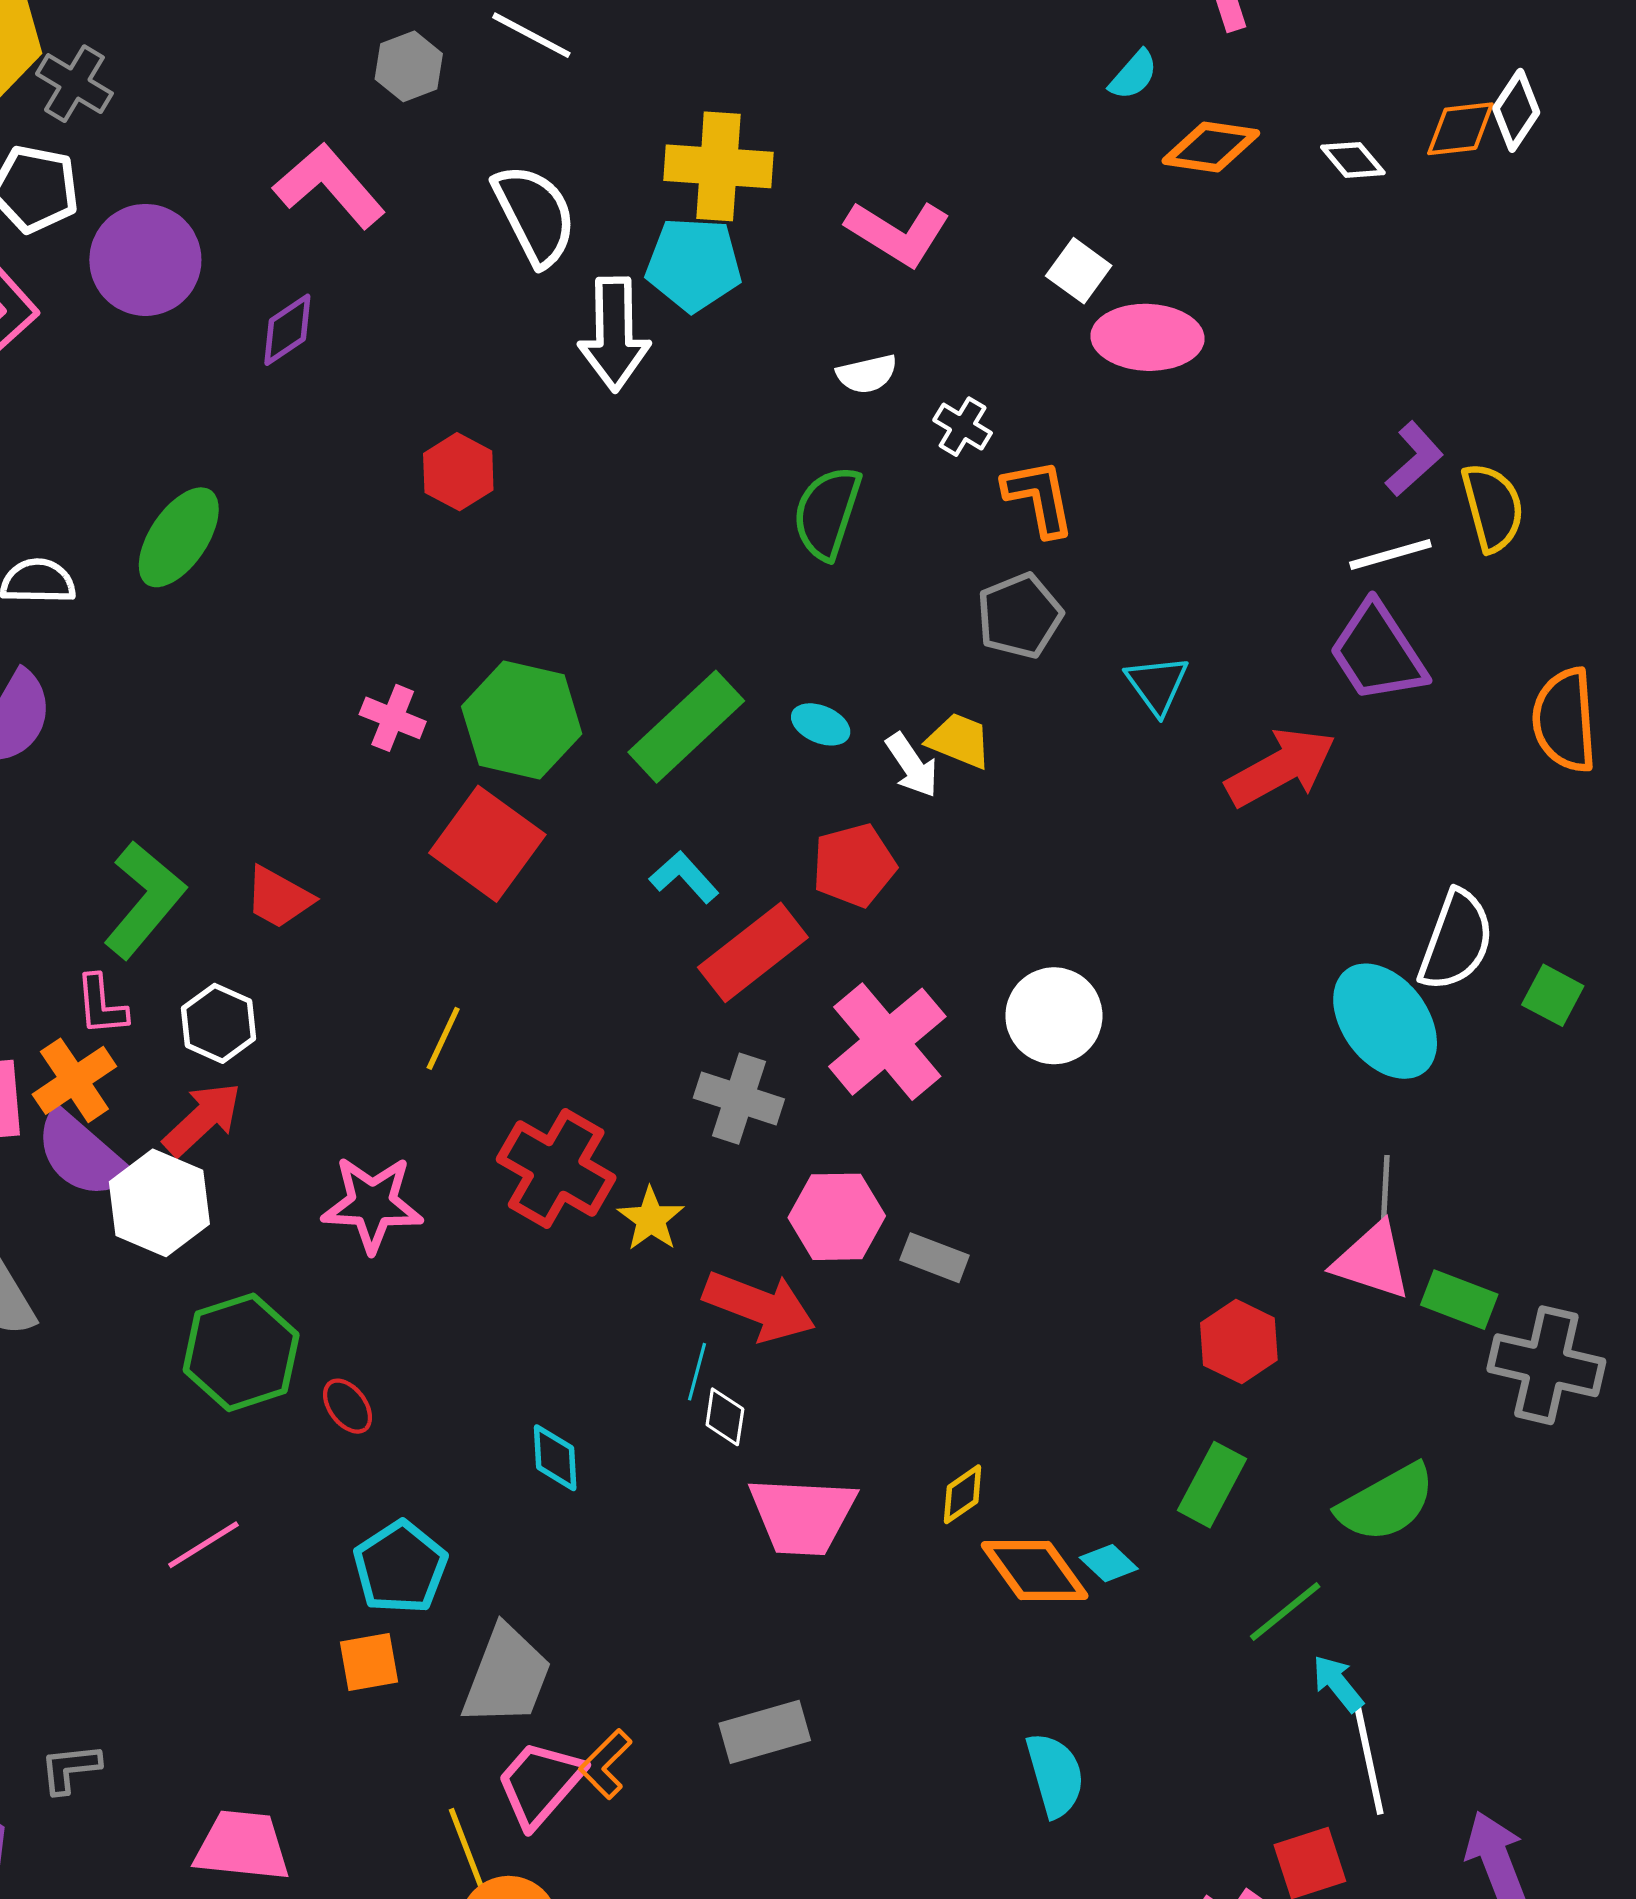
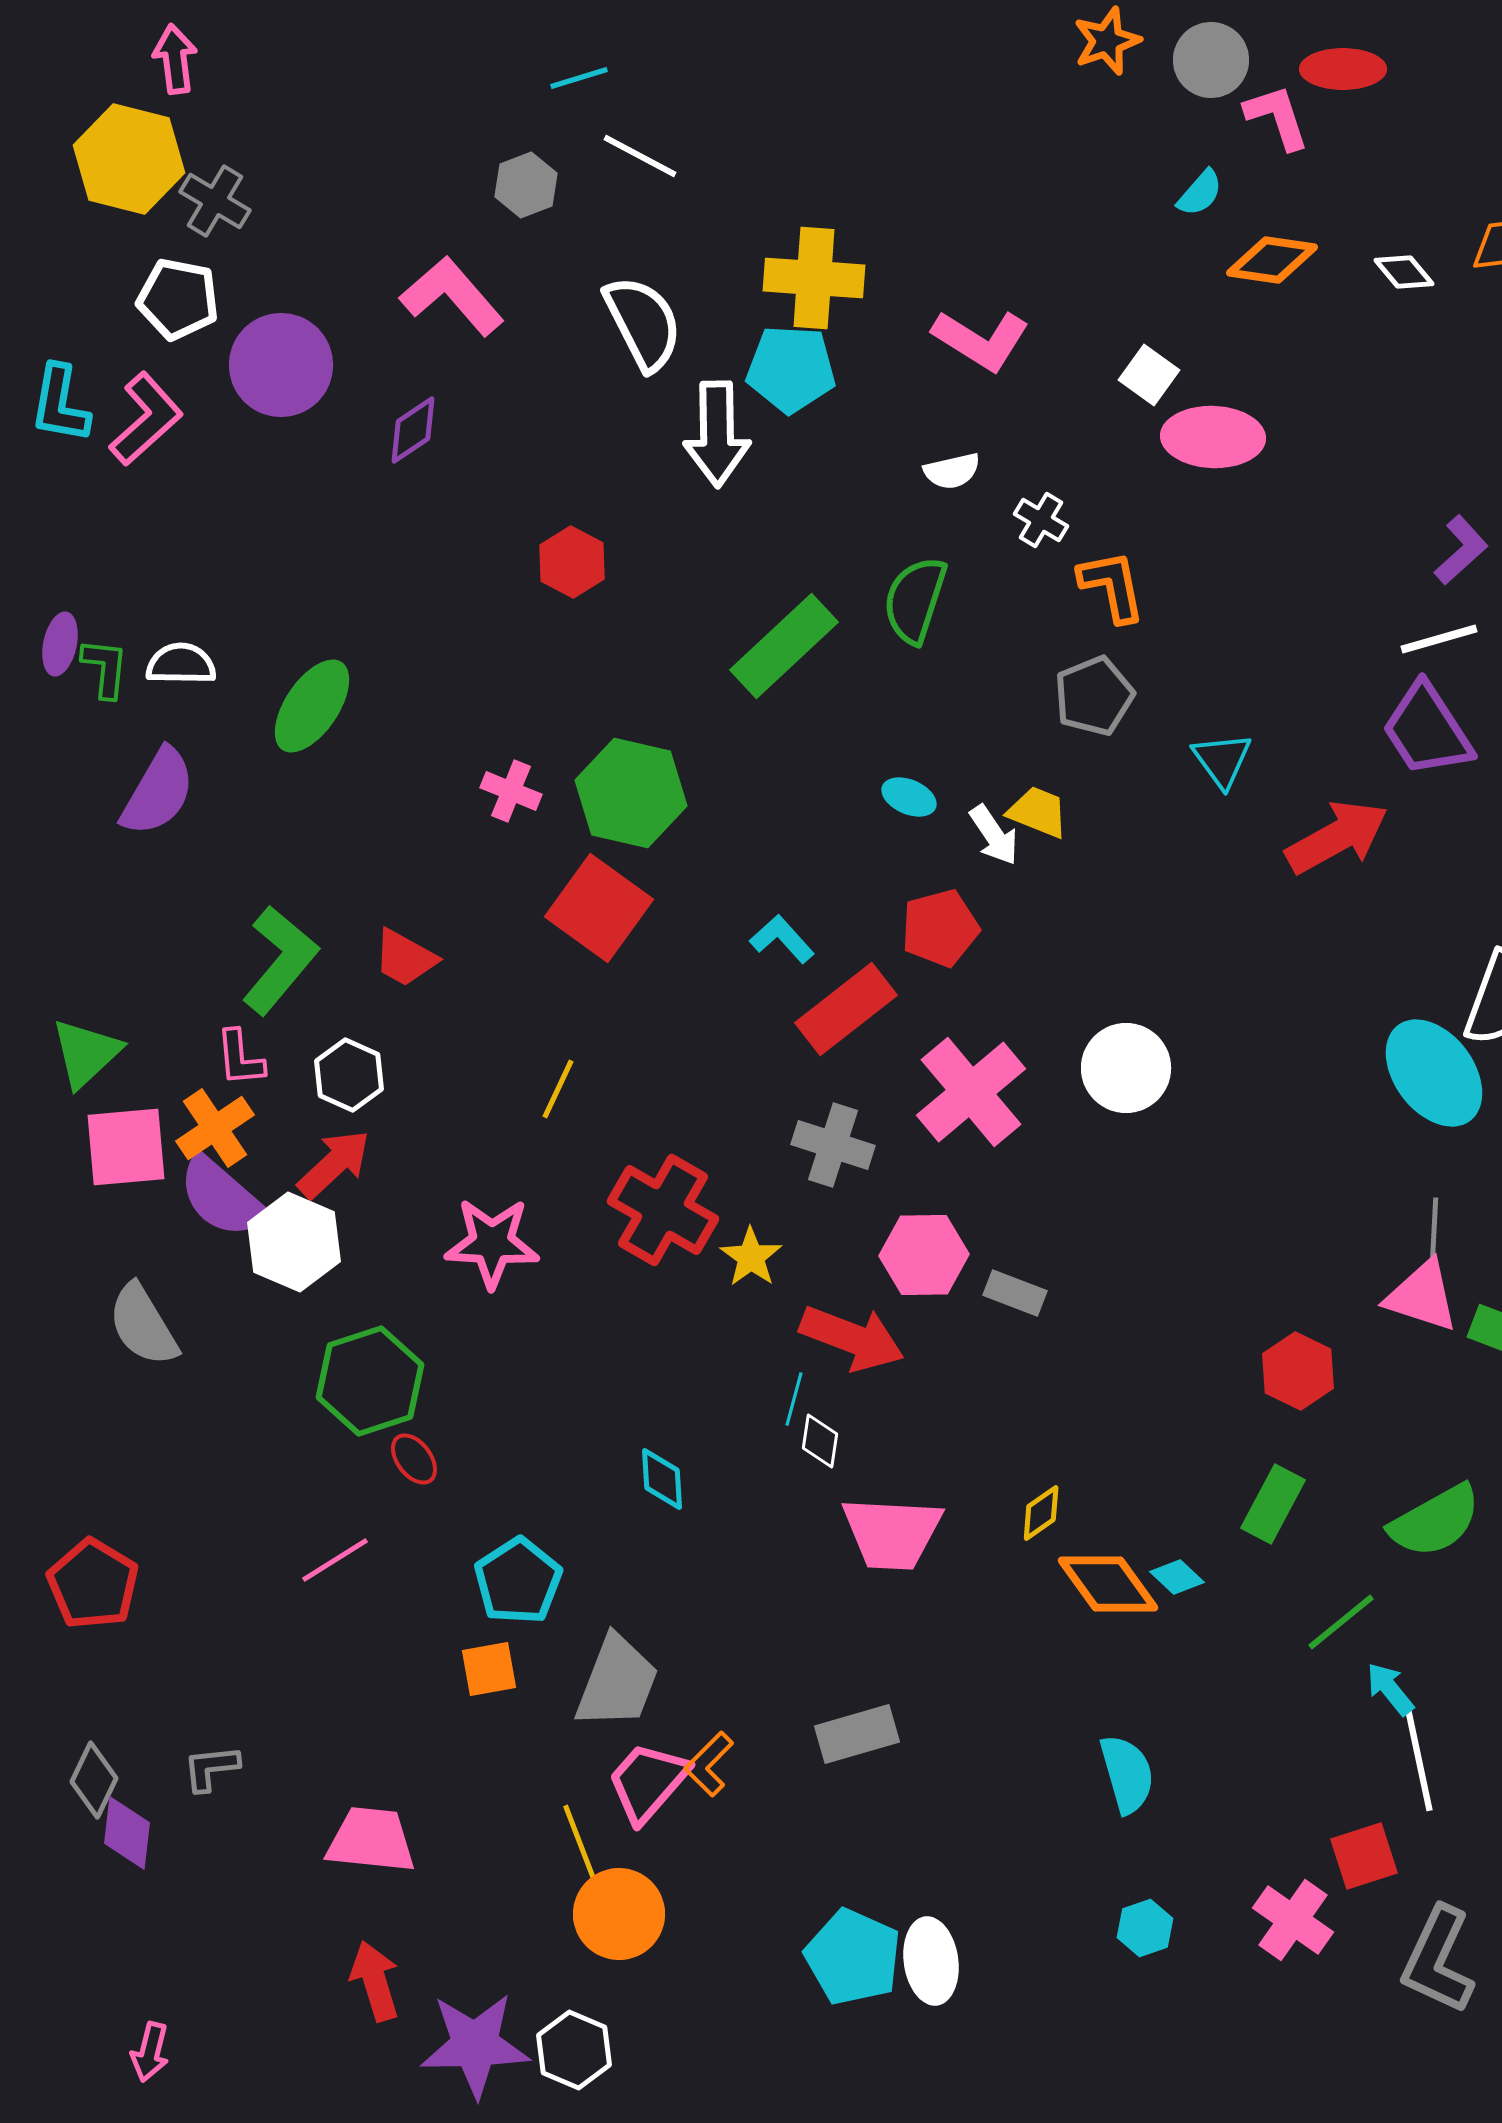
green ellipse: (179, 537) -> (312, 706), moved
green rectangle: (686, 727) -> (784, 646), moved
red ellipse: (348, 1406) -> (414, 1459), moved

